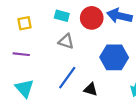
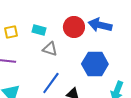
cyan rectangle: (62, 16) -> (39, 30), moved

